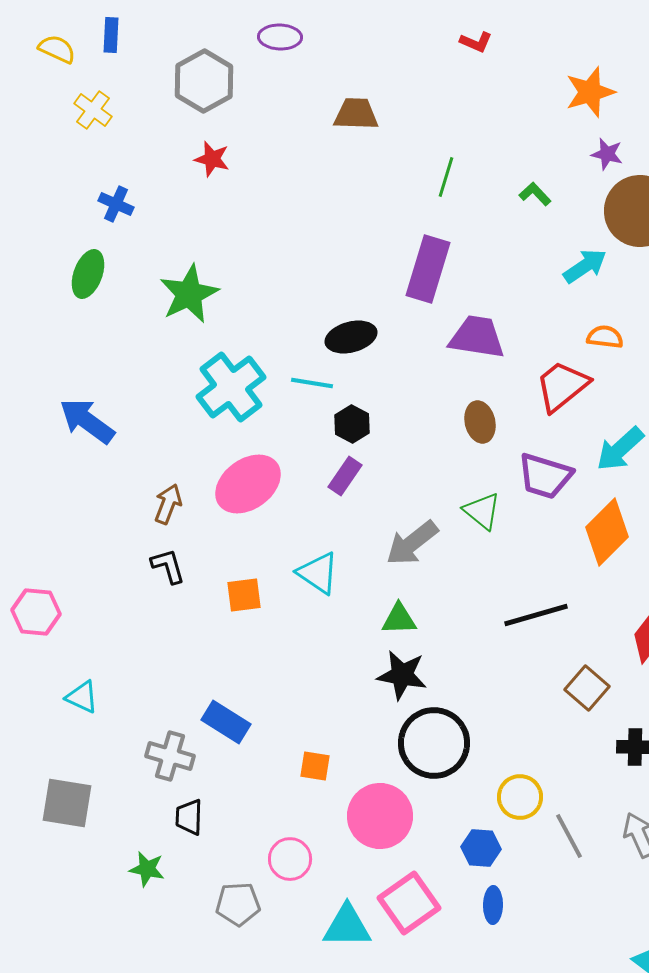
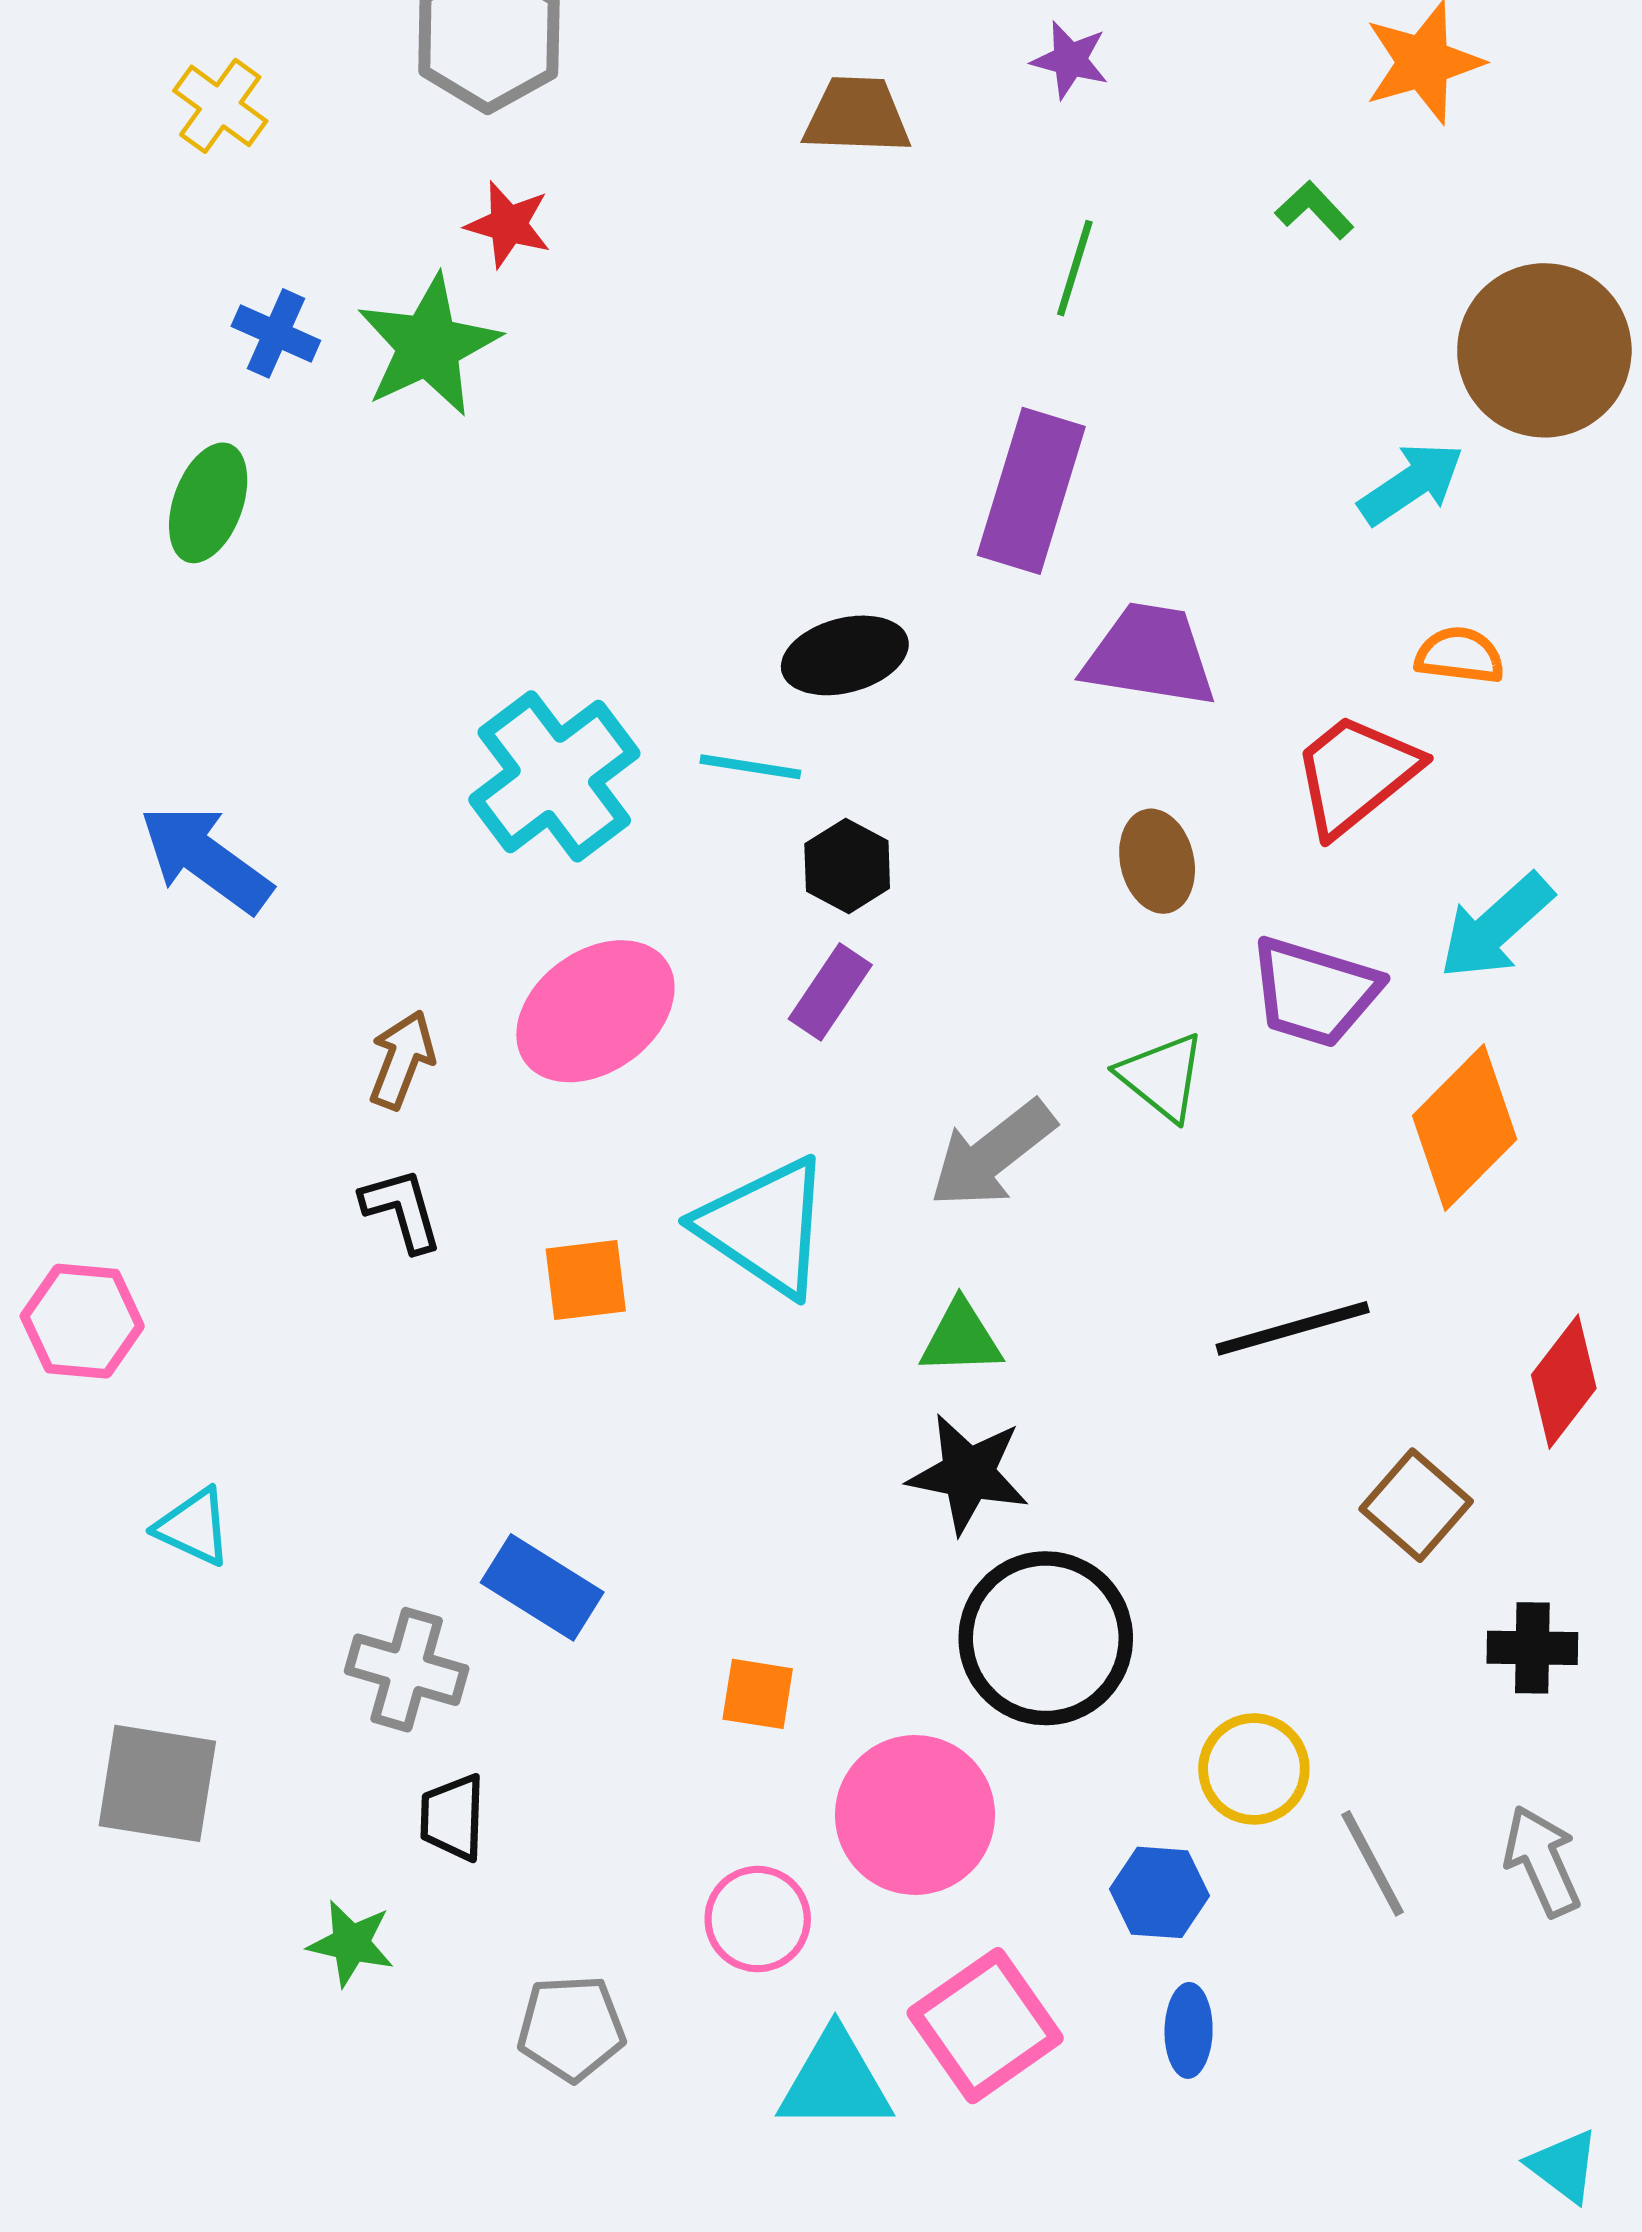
purple star: (607, 154) -> (1070, 60), moved
green L-shape: (535, 194) -> (1314, 210), moved
green star: (189, 294) -> (428, 346), moved
cyan triangle: (318, 573) -> (765, 1227), size x1.4
pink circle: (290, 859) -> (758, 1919), moved

